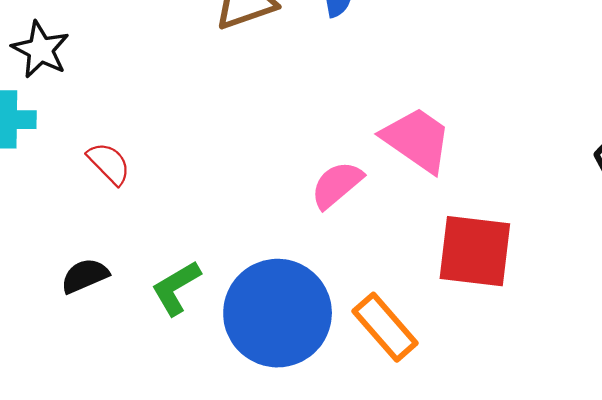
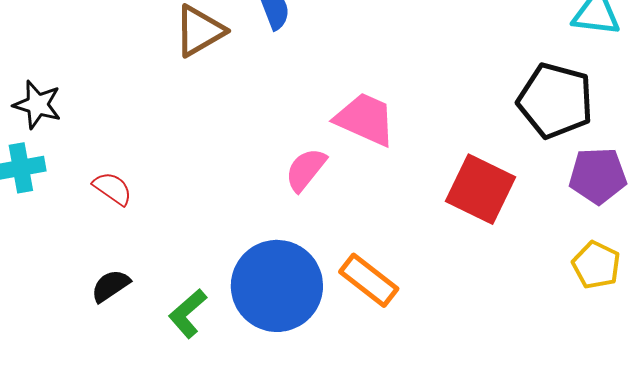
red square: (475, 251) -> (481, 189), moved, turned 30
green L-shape: (176, 288) -> (188, 313), moved

